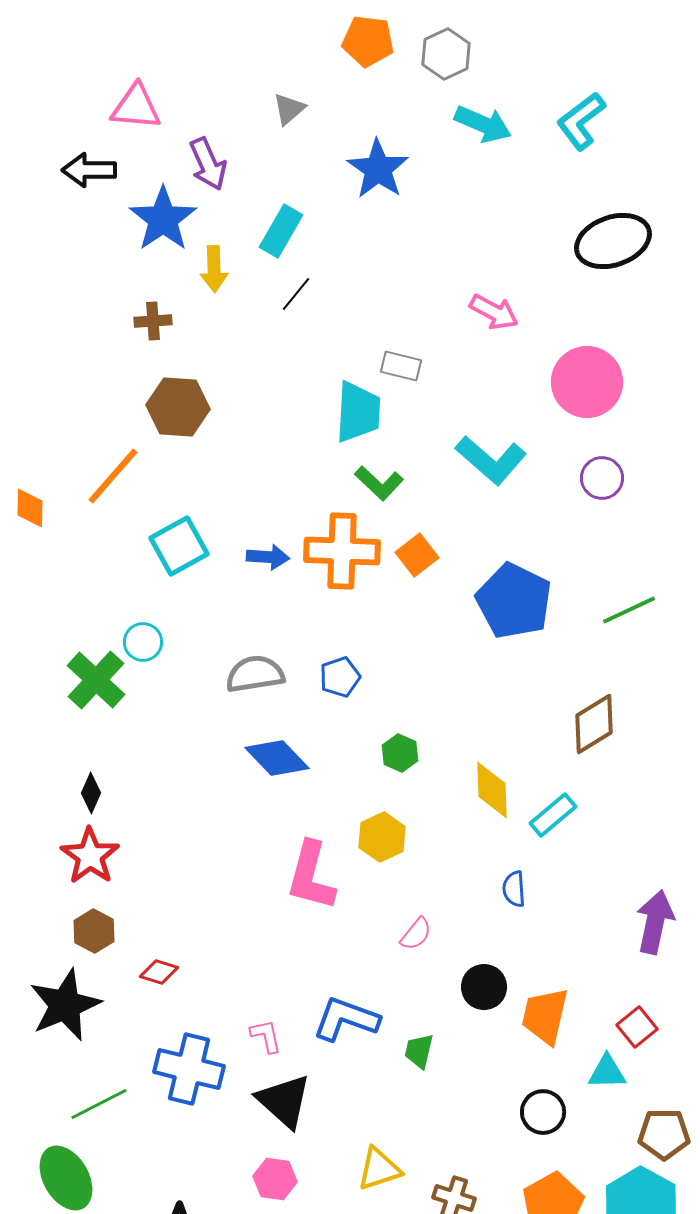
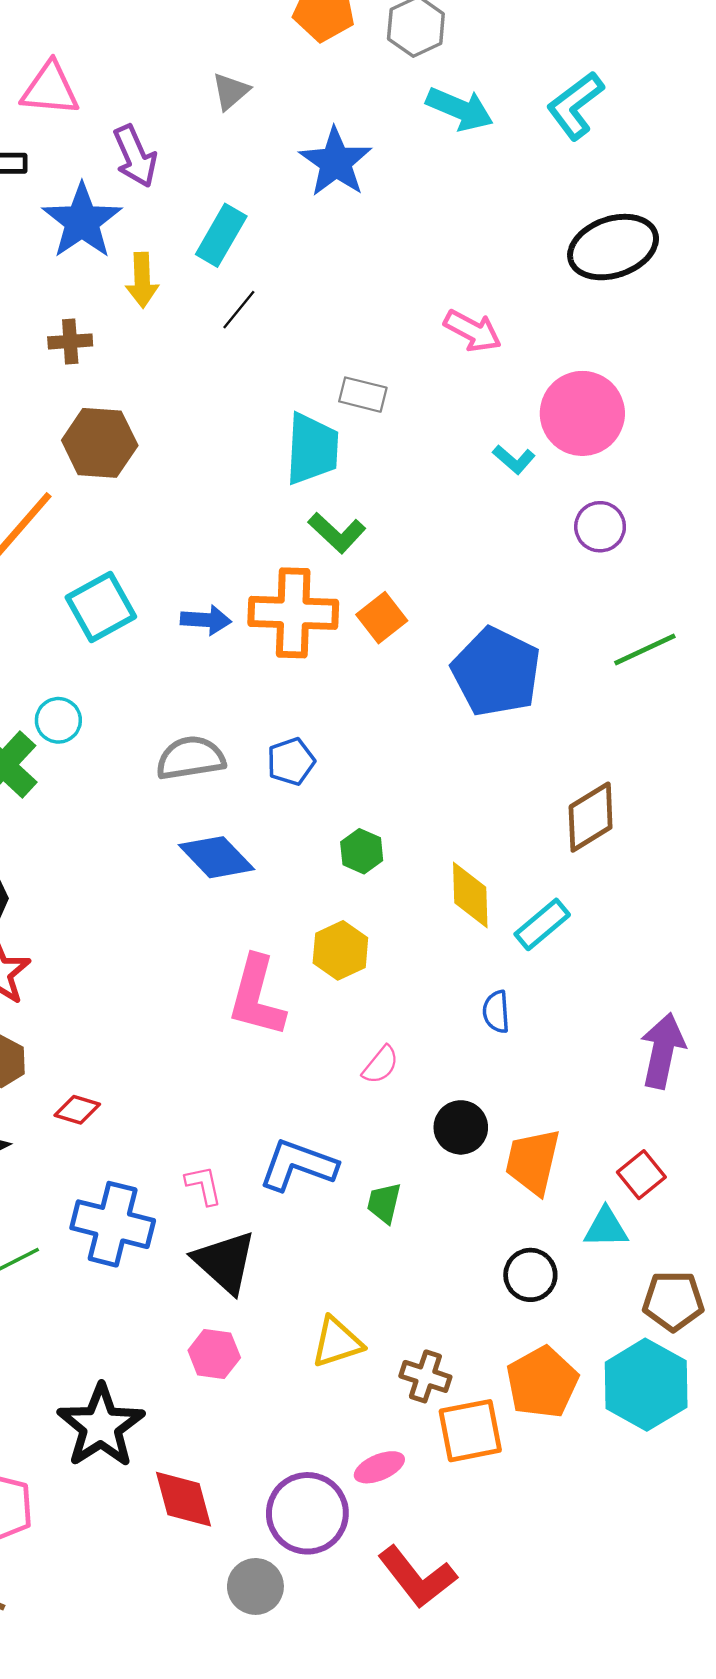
cyan L-shape: (491, 460) -> (514, 459), moved, size x0.5
green line: (629, 610) -> (645, 649), moved

